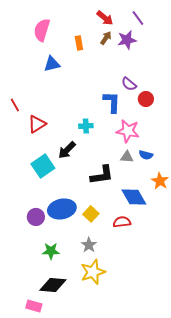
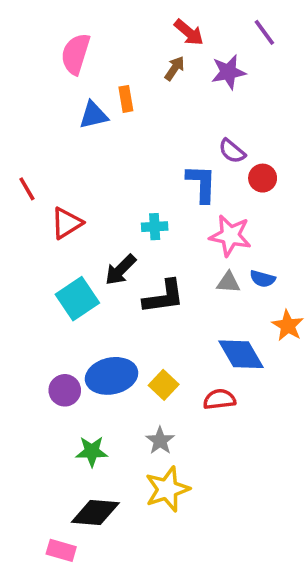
purple line: (138, 18) -> (264, 32), moved
brown arrow: (106, 38) -> (174, 68), moved
orange rectangle: (79, 43) -> (126, 99), moved
black L-shape: (102, 175) -> (164, 297), moved

